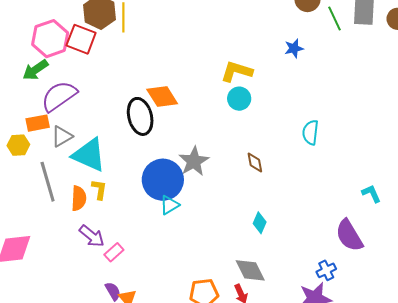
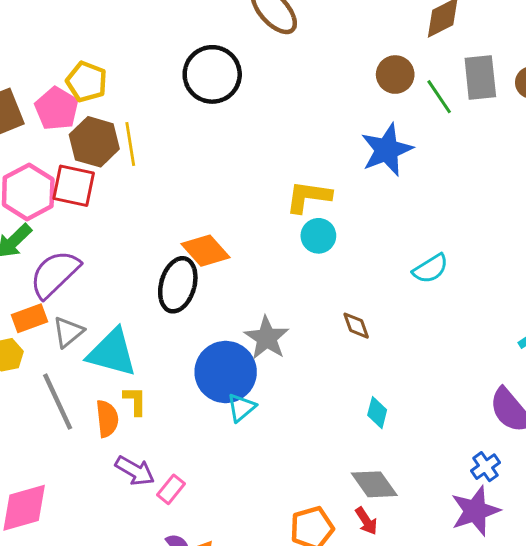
blue star: (294, 48) -> (387, 150), size x1.8
black ellipse: (140, 116) -> (178, 285), turned 39
cyan semicircle: (310, 132) -> (430, 269), turned -120

